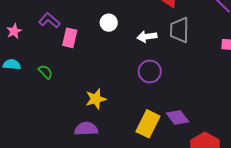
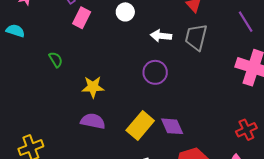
green semicircle: (45, 72) -> (56, 60), moved
purple semicircle: (86, 129) -> (93, 121), moved

